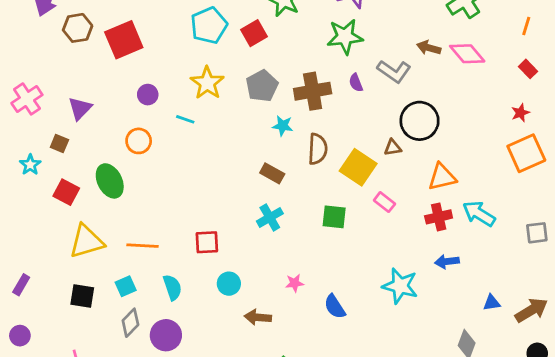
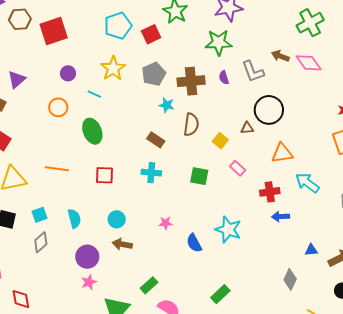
gray L-shape: (394, 71) -> (253, 71), turned 30
yellow square: (358, 167) -> (220, 141), size x0.6
green ellipse: (110, 181) -> (92, 131), moved
cyan cross: (270, 217) -> (151, 173), turned 30
red cross: (439, 217) -> (270, 192), moved
red square: (207, 242) -> (104, 175), moved
orange line: (142, 246) -> (57, 169), moved
cyan star: (400, 286) -> (228, 230), moved
brown arrow: (258, 317) -> (122, 244), moved
purple circle: (166, 335) -> (87, 257), moved

